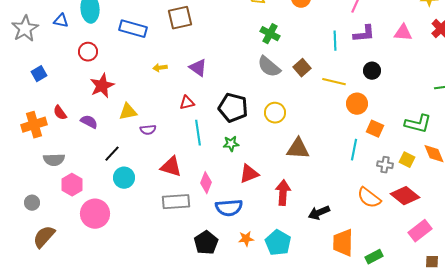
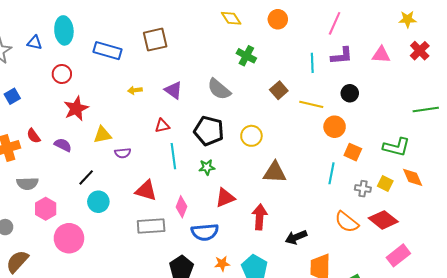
gray semicircle: (269, 67) -> (219, 89), moved

